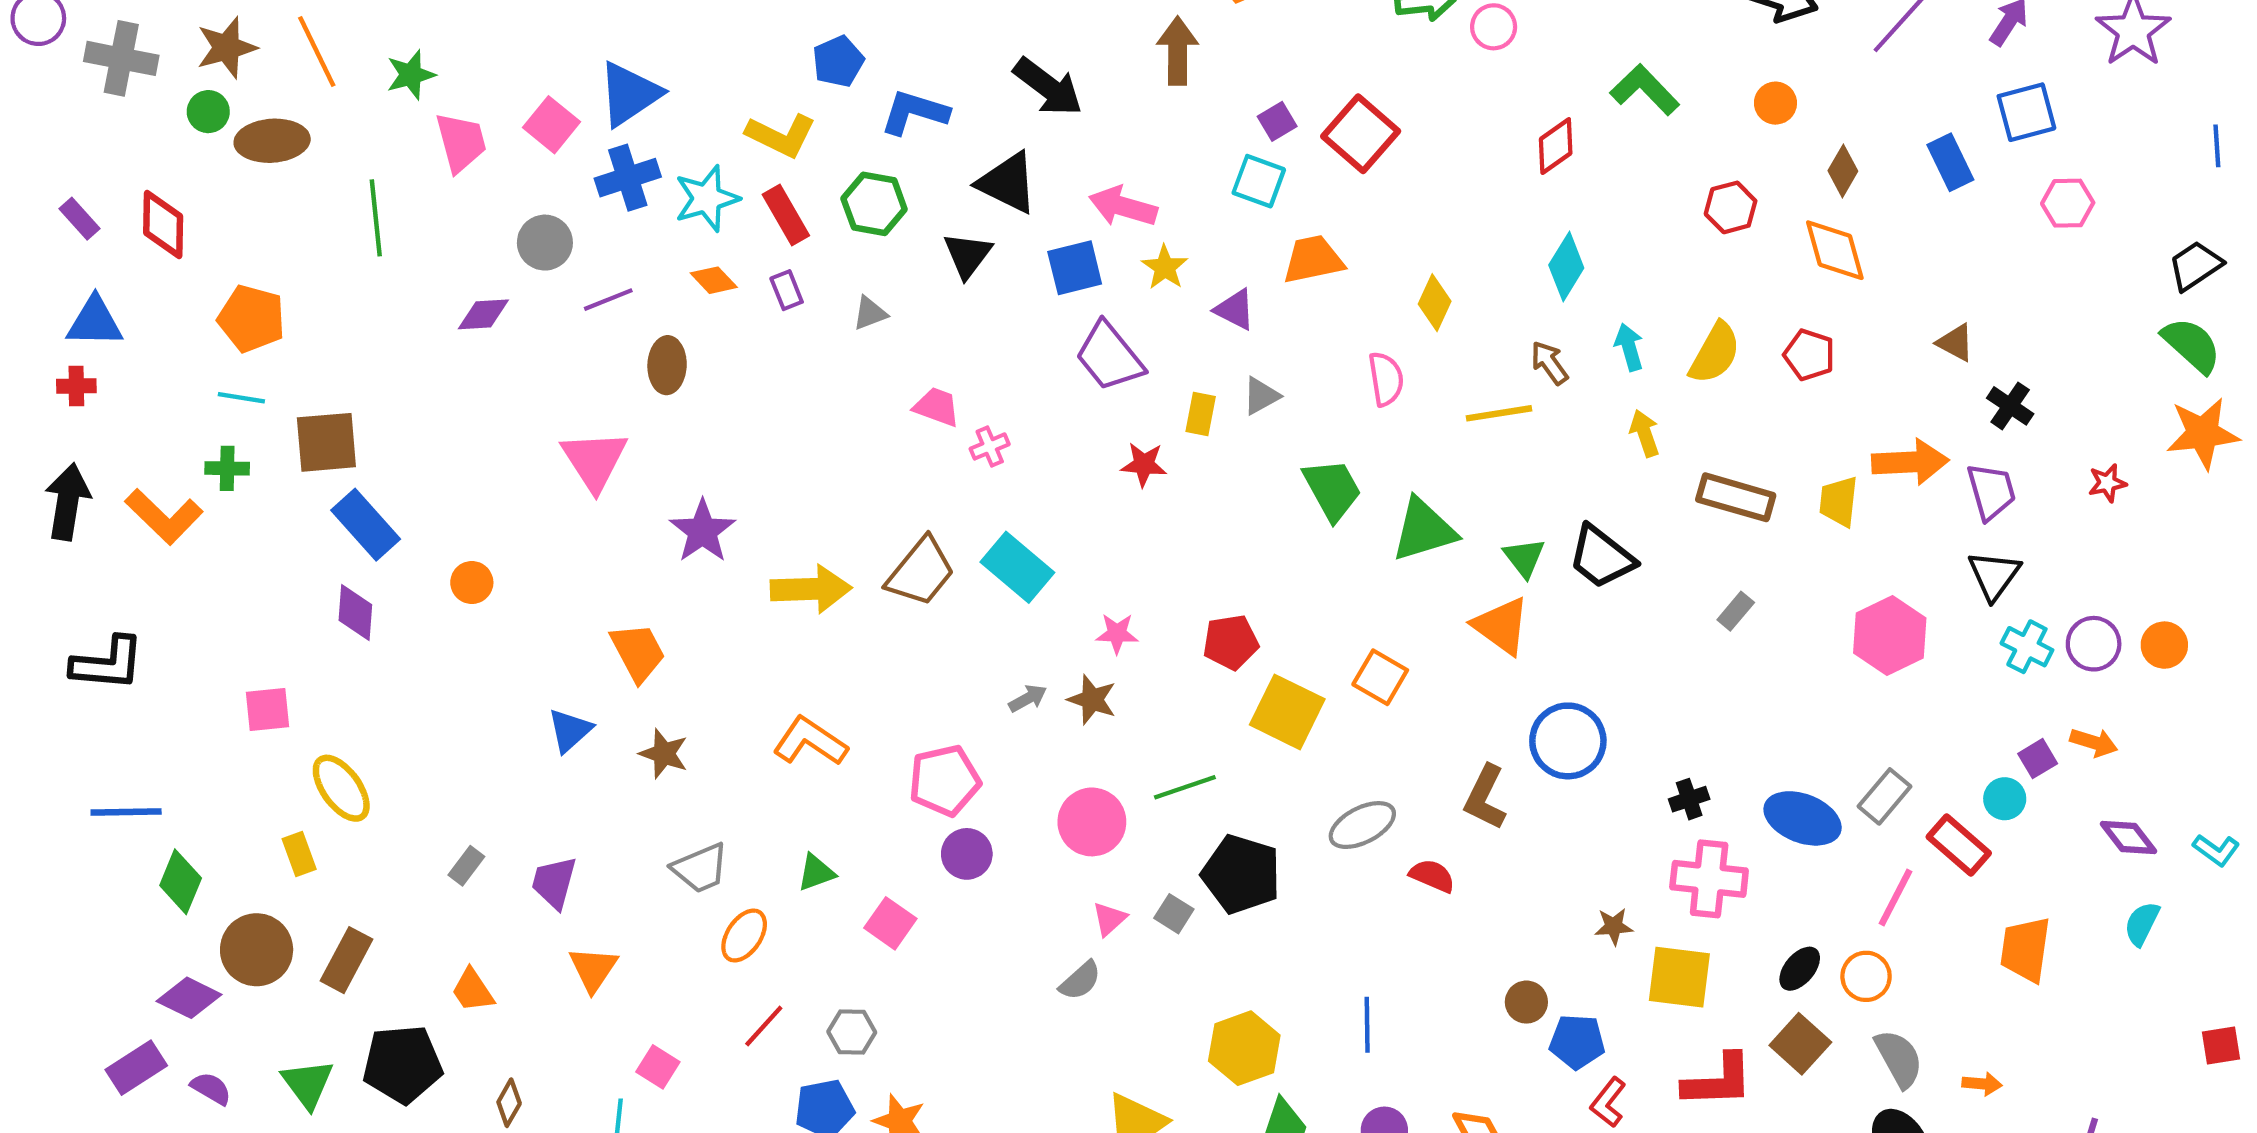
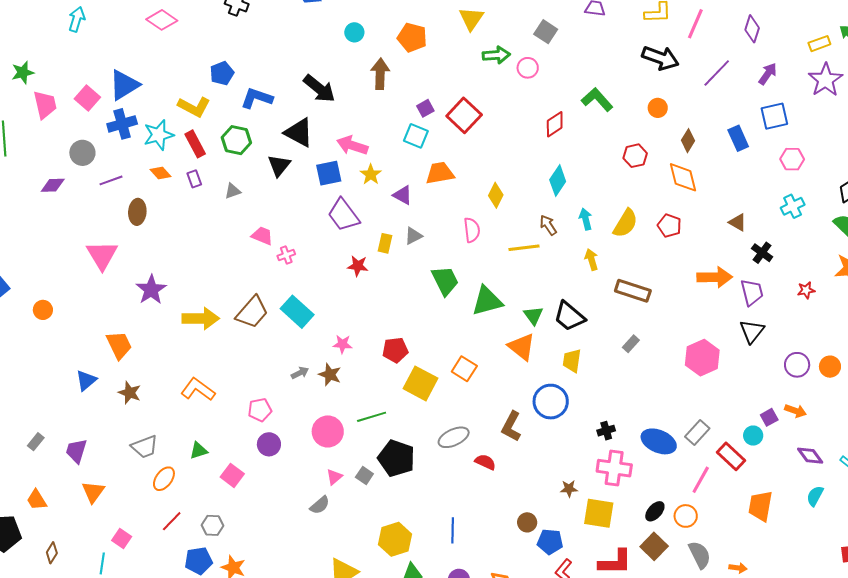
yellow trapezoid: (1839, 501) -> (572, 361), moved
cyan cross: (2027, 647) -> (793, 206), moved, turned 35
pink pentagon: (945, 780) -> (260, 410), size x0.7

